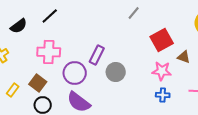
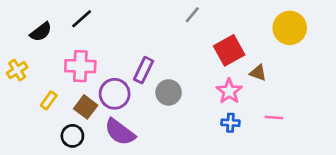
pink star: (162, 71) -> (229, 91), turned 30
brown square: (38, 83) -> (86, 107), moved
yellow rectangle: (13, 90) -> (49, 100), moved

